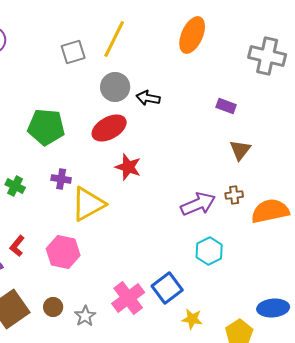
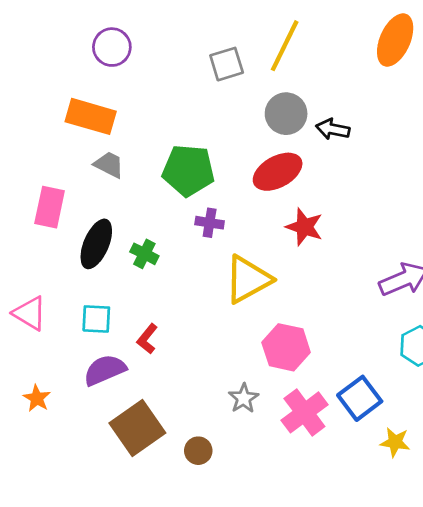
purple cross: (61, 179) -> (210, 223), moved
pink hexagon: (63, 252) -> (286, 347), moved
brown circle: (53, 307) -> (198, 451), moved
gray star: (85, 316) -> (244, 398), moved

